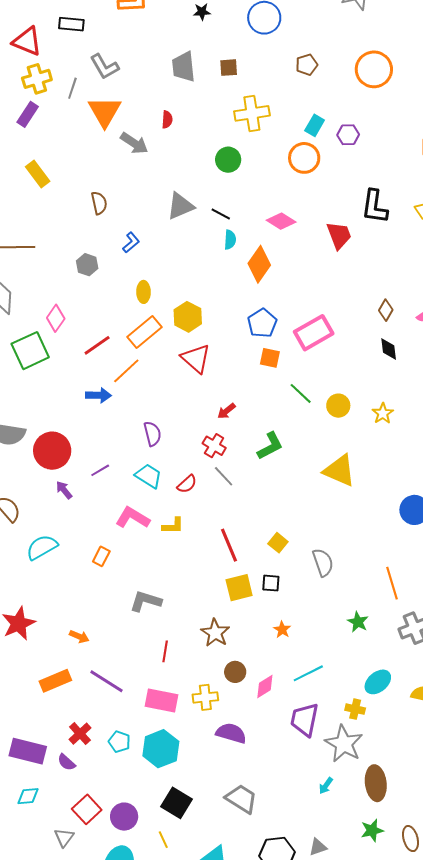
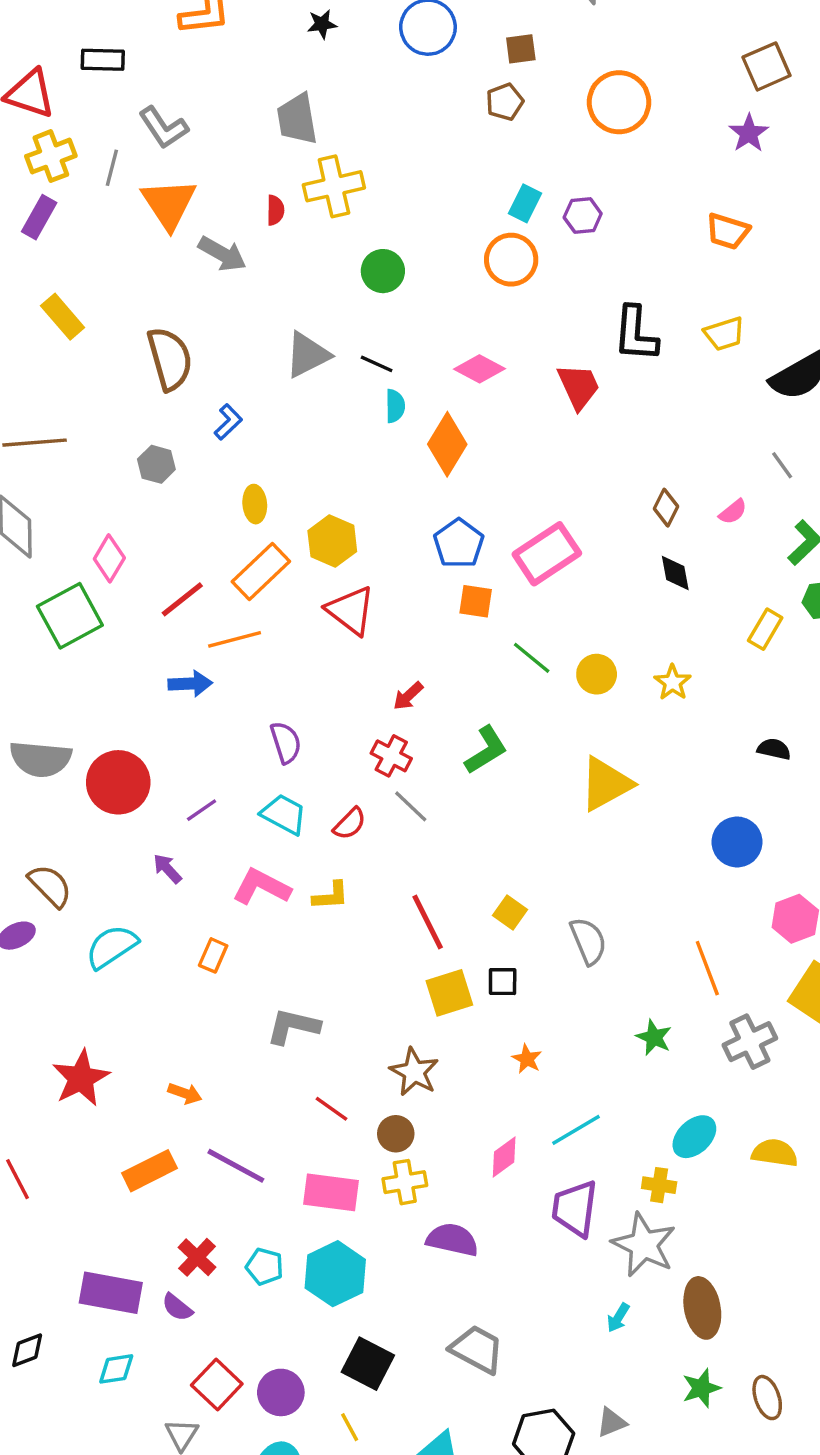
brown square: (229, 68) -> (521, 49), moved
yellow cross: (252, 113) -> (334, 186), moved
brown semicircle: (99, 203) -> (170, 359), size x1.6
orange line: (126, 371) -> (235, 639), turned 32
yellow triangle: (339, 471) -> (606, 784), turned -48
purple arrow: (64, 490) -> (167, 869), moved
red line: (165, 651) -> (332, 1109), turned -60
brown circle: (235, 672) -> (396, 1134), moved

